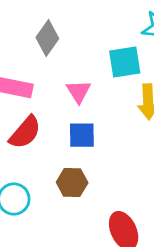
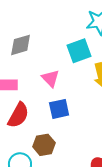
gray diamond: (47, 38) -> (21, 45), turned 50
brown hexagon: (72, 183) -> (44, 145), moved

